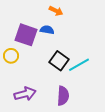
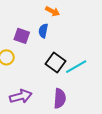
blue semicircle: (47, 30) -> (43, 31), turned -88
purple square: (26, 35) -> (22, 36), size x0.7

